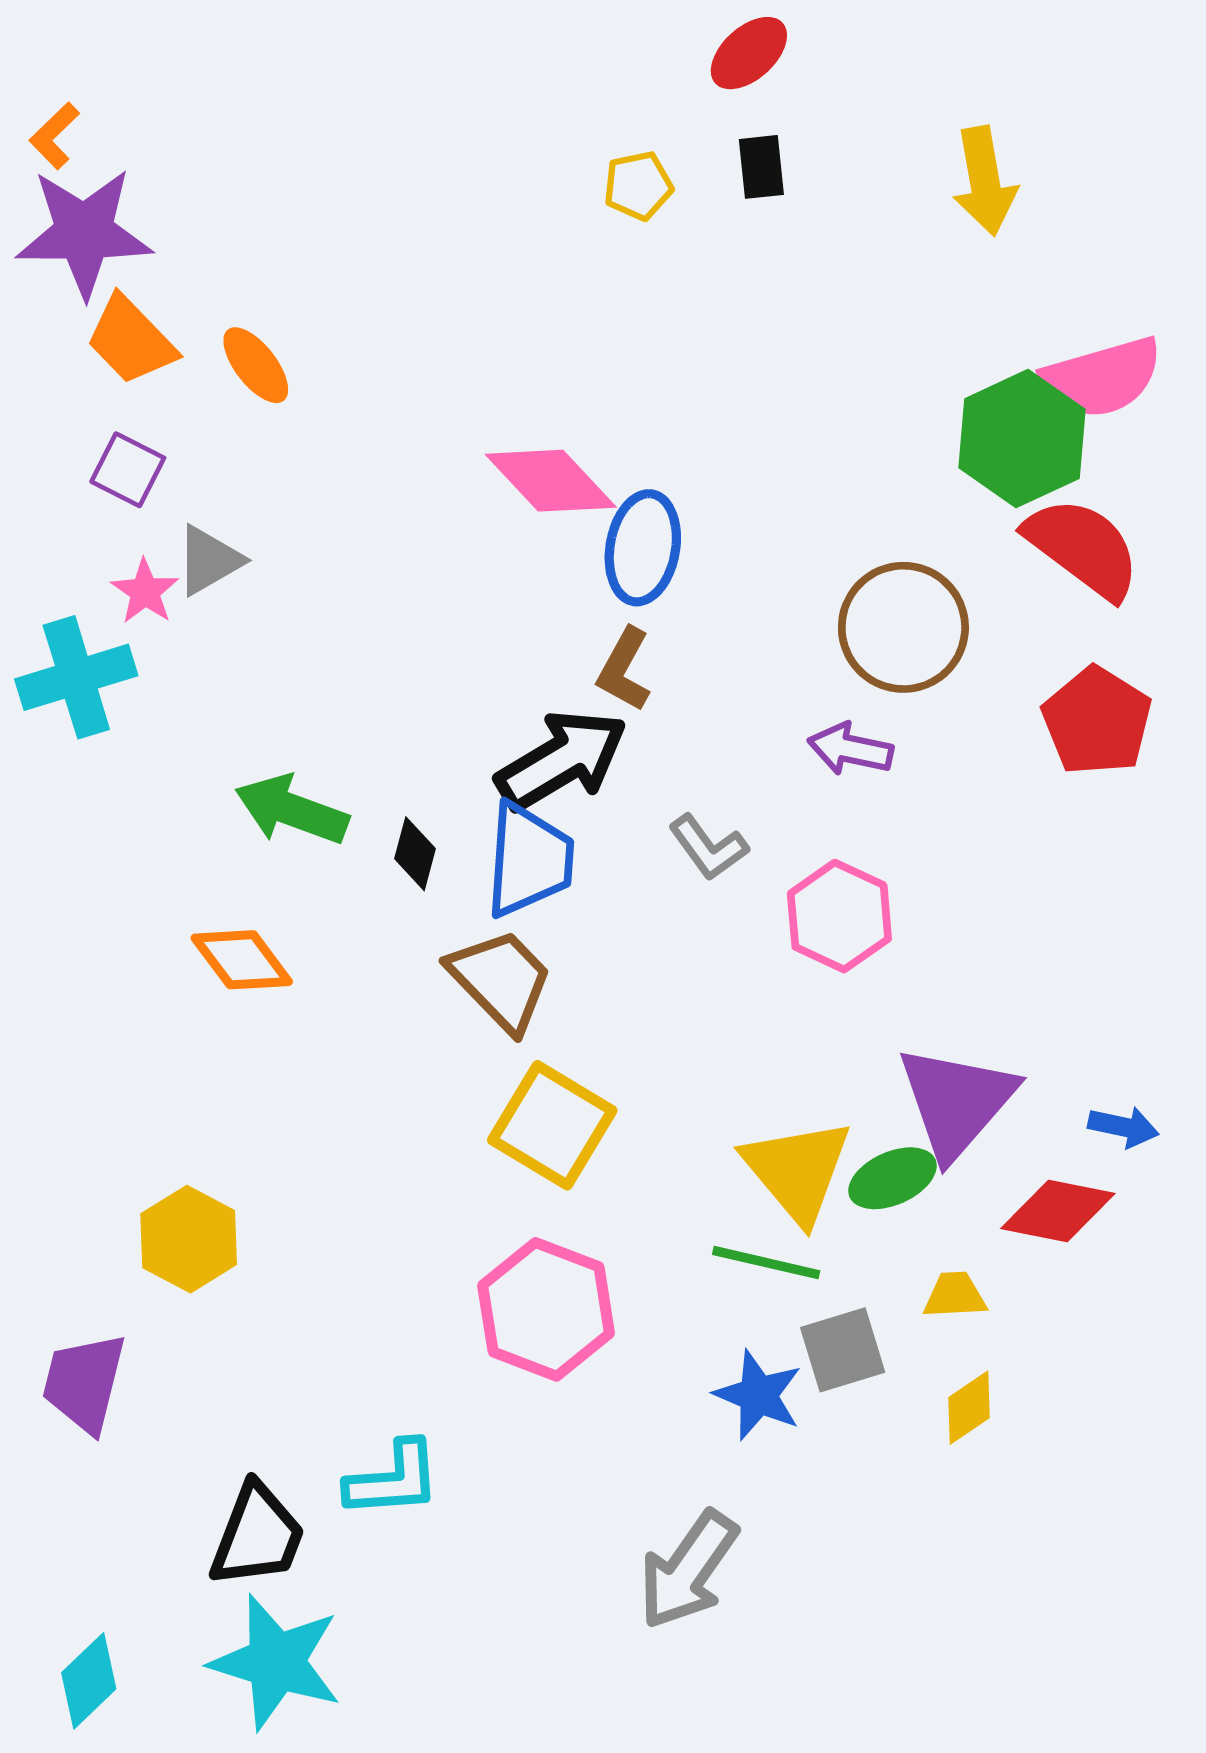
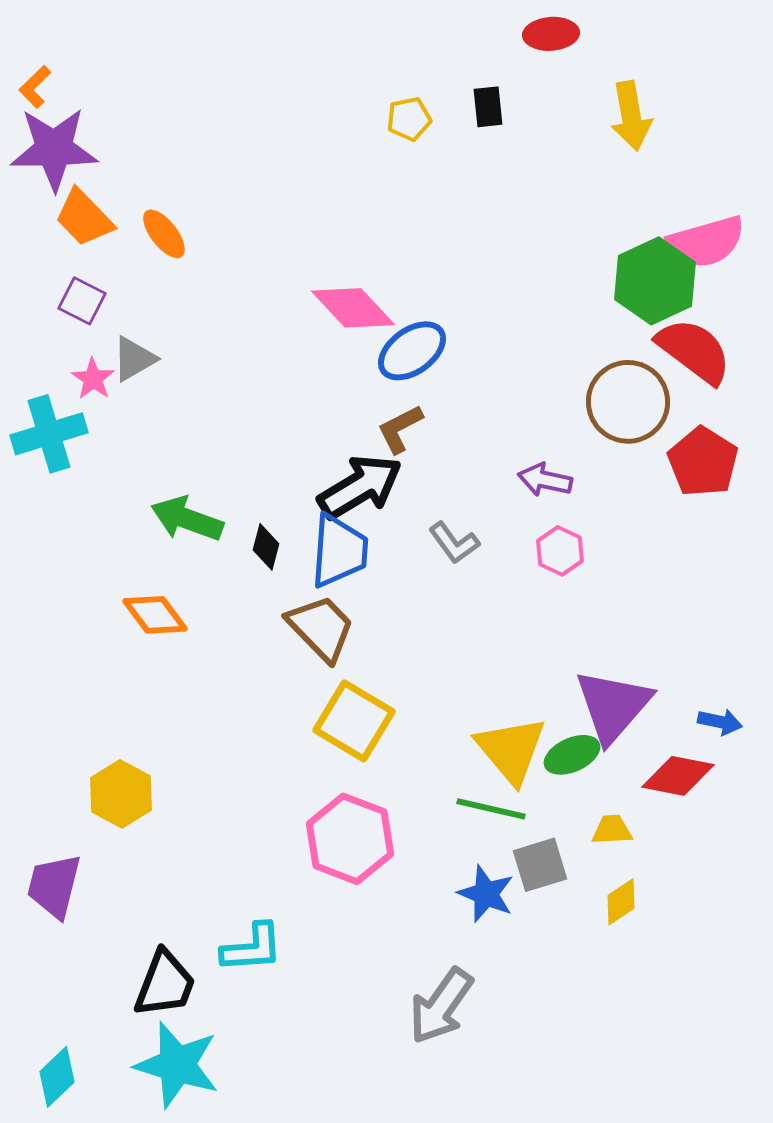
red ellipse: (749, 53) -> (551, 34), moved, turned 38
blue ellipse: (643, 548) -> (412, 351), turned 44
brown circle: (903, 627) -> (628, 402), moved
brown L-shape: (624, 670) -> (400, 429), turned 34
pink hexagon: (839, 916) -> (560, 551), moved, size x0.7

